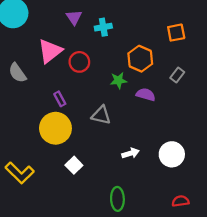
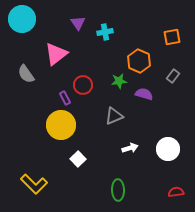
red circle: (79, 62) -> (83, 85), moved
gray triangle: (101, 115) -> (114, 116), moved, turned -36
yellow L-shape: (20, 173) -> (34, 184), moved

